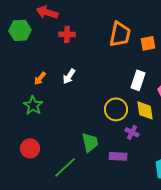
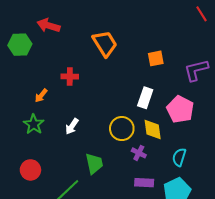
red cross: (67, 34) -> (70, 76), moved
orange trapezoid: (120, 34) -> (105, 44), moved, turned -44
white arrow: (69, 76) -> (72, 126), moved
purple rectangle: (118, 156) -> (144, 183), moved

